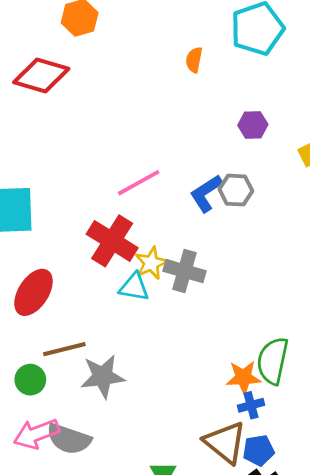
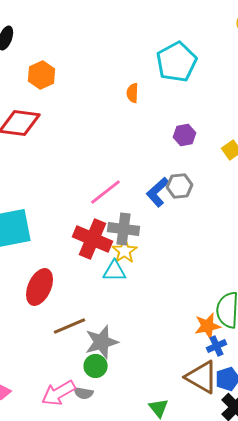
gray cross: (184, 271) -> (124, 229), moved
green circle: (30, 380) -> (96, 366), moved
gray semicircle: (69, 439) -> (84, 393), size x0.6

